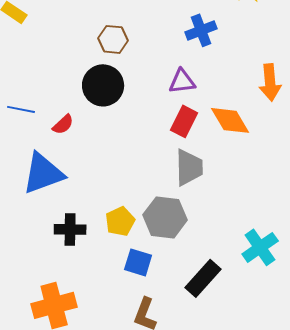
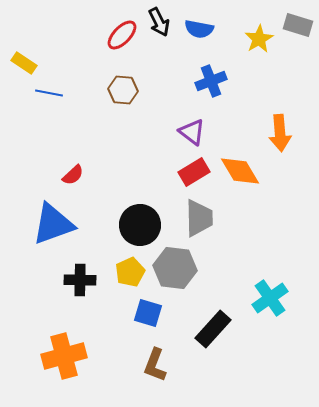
purple triangle: (182, 81) -> (192, 132), turned 44
black circle: (103, 85) -> (140, 225), moved
blue line: (21, 109) -> (49, 93), moved
red rectangle: (184, 121) -> (194, 172), turned 32

